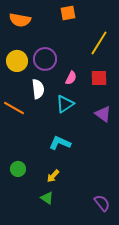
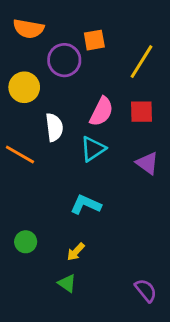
orange square: (68, 13) -> (94, 40), moved
purple circle: (45, 59) -> (64, 60), moved
pink semicircle: (71, 78) -> (101, 112), size x1.5

